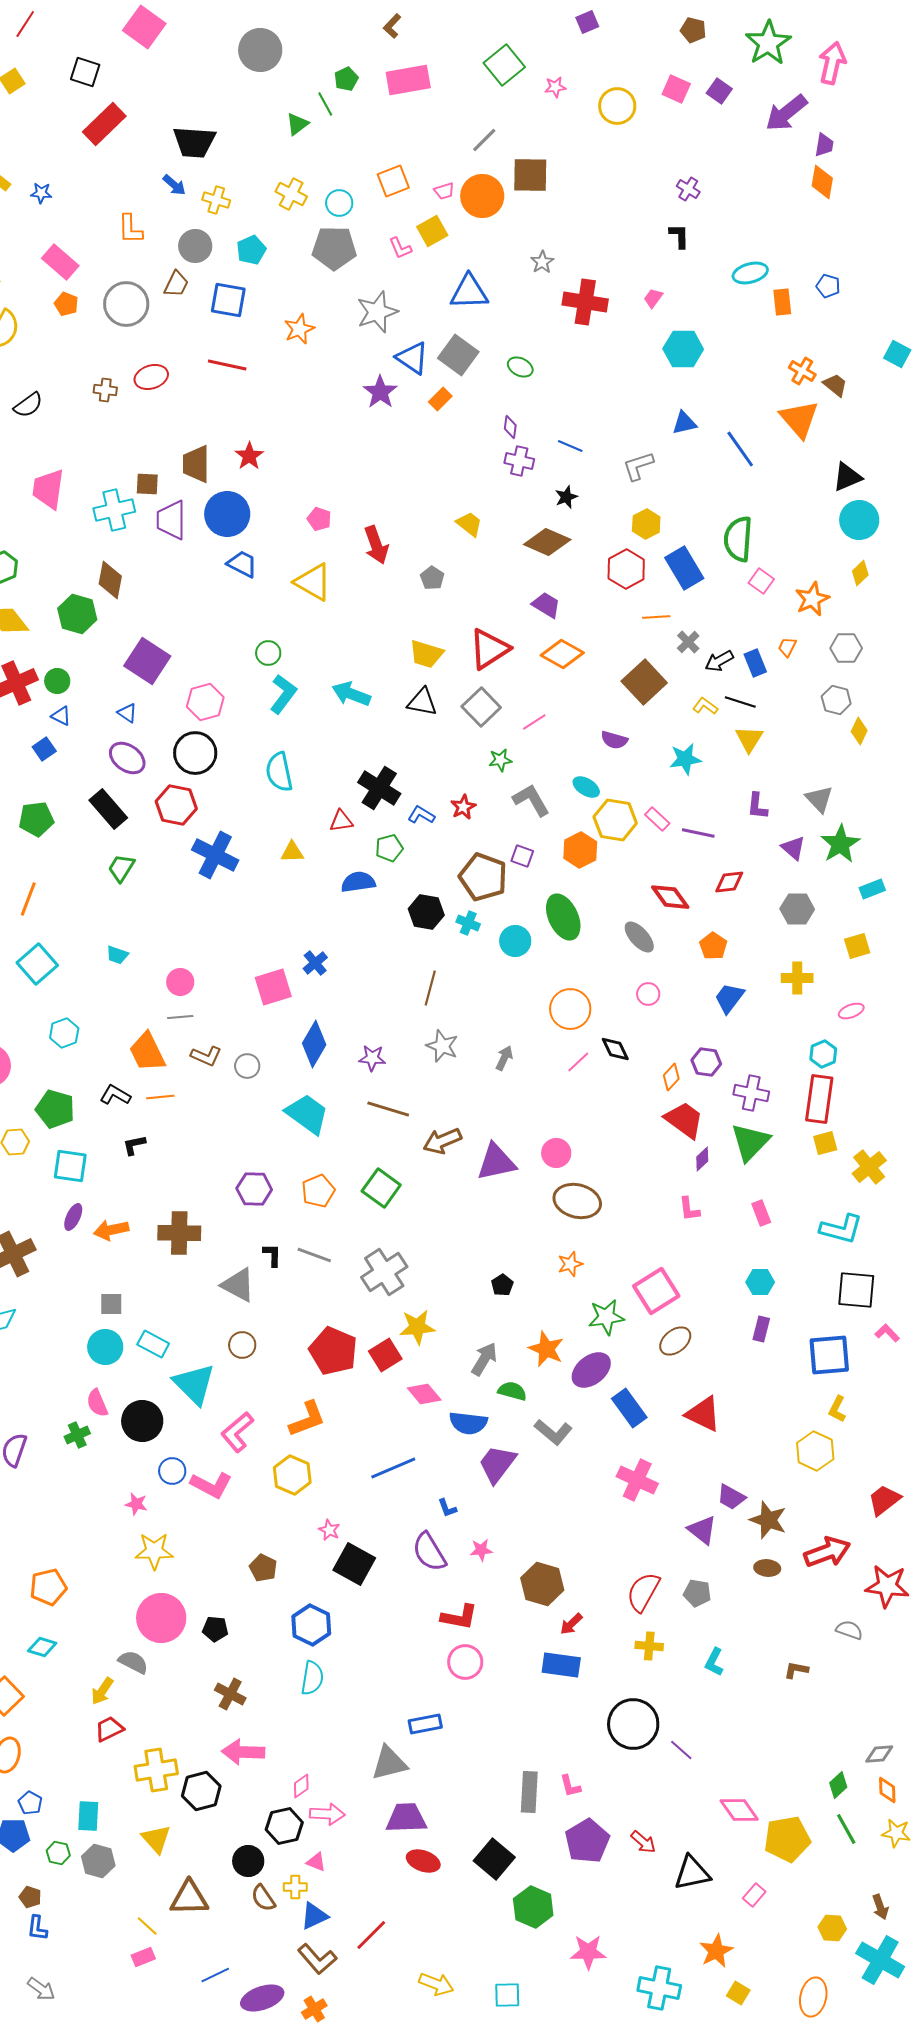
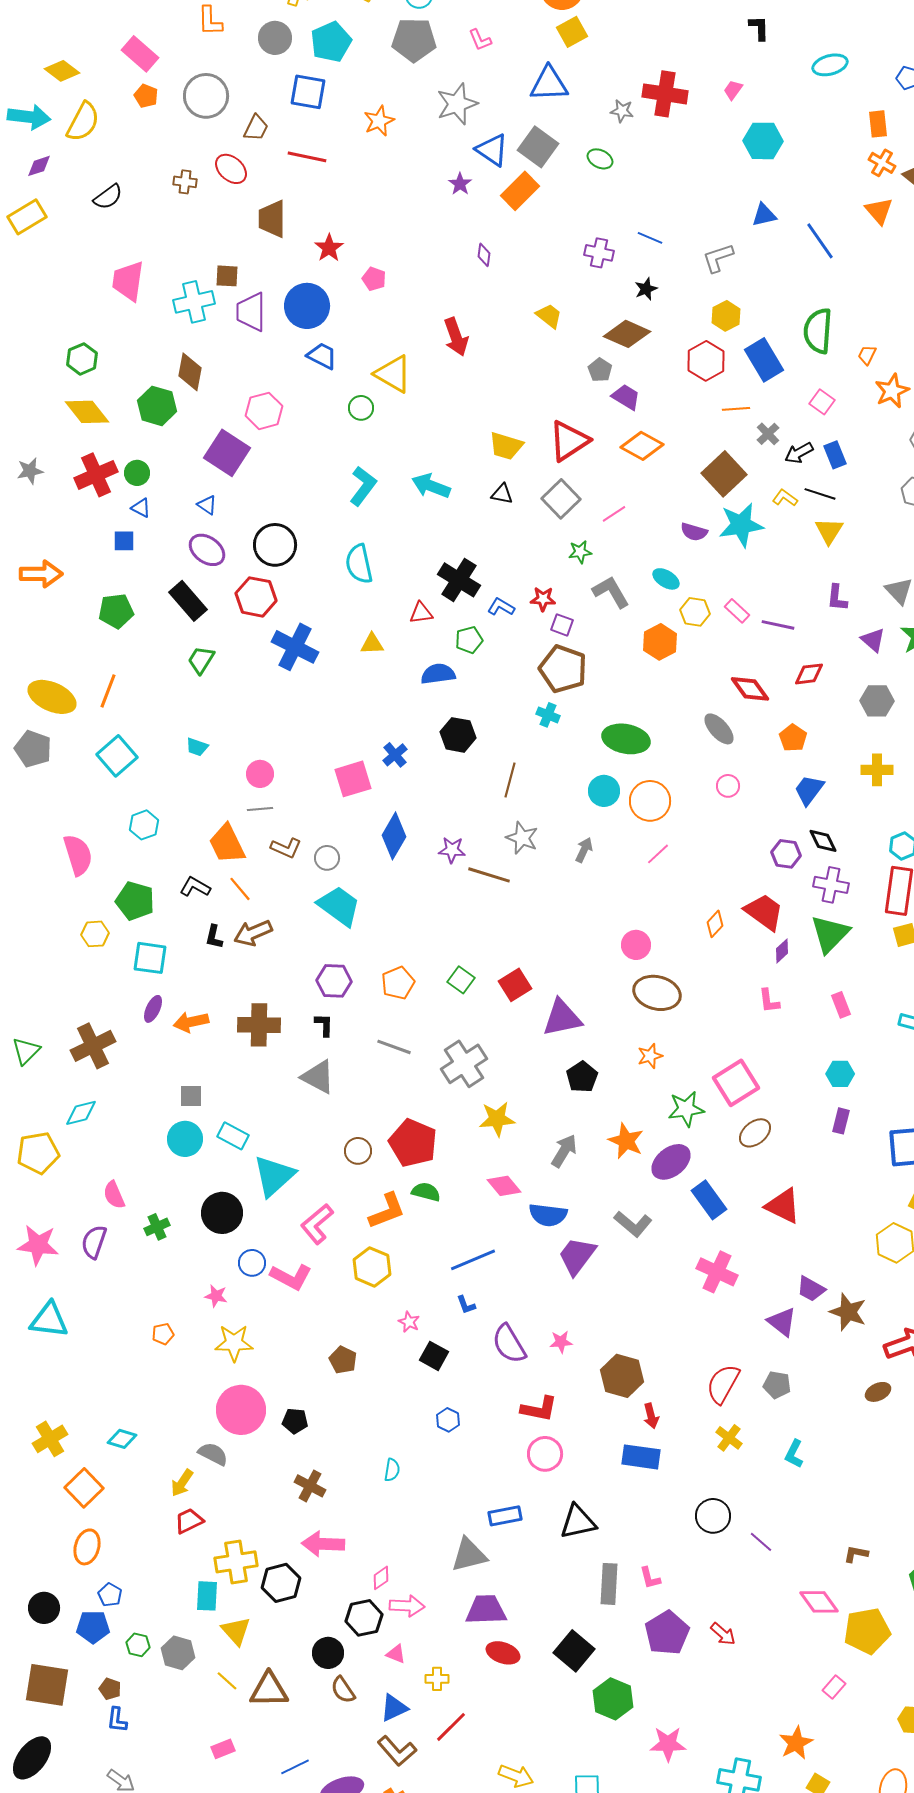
yellow square: (432, 231) -> (572, 32), moved
cyan pentagon: (251, 250) -> (331, 42), size x1.4
gray star: (542, 262) -> (622, 111), moved, turned -30
brown trapezoid: (176, 284) -> (256, 128), moved
orange rectangle: (782, 302) -> (878, 124), moved
red ellipse: (151, 377) -> (231, 169), turned 60
purple star: (380, 392) -> (460, 184), size x0.7
orange rectangle: (440, 399) -> (520, 191), size x1.6
orange triangle: (799, 419) -> (879, 211), size x0.7
purple diamond: (510, 427) -> (484, 255), moved
brown trapezoid: (196, 464) -> (272, 219), moved
pink pentagon: (319, 519) -> (374, 279), moved
gray pentagon: (432, 578) -> (600, 370), moved
pink square: (761, 581) -> (822, 402), moved
orange trapezoid: (787, 647) -> (867, 355), moved
green circle: (268, 653) -> (361, 408), moved
pink hexagon: (205, 702) -> (264, 411), moved
black triangle: (422, 702) -> (502, 494), size x0.7
blue square: (44, 749) -> (124, 541), turned 35
cyan star: (685, 759) -> (741, 525), moved, size x1.4
red star: (463, 807) -> (543, 599), turned 30
yellow hexagon: (615, 820) -> (695, 612), size x0.7
purple square: (522, 856) -> (562, 625), moved
black hexagon: (426, 912) -> (458, 735), moved
green ellipse: (563, 917) -> (626, 739), moved, turned -54
cyan circle: (515, 941) -> (604, 791), moved
black diamond: (615, 1049) -> (823, 841), moved
orange diamond: (671, 1077) -> (715, 924), moved
orange line: (160, 1097) -> (240, 889), turned 56
brown line: (388, 1109) -> (489, 875), moved
cyan trapezoid: (307, 1114) -> (339, 906), moved
brown arrow: (442, 1141) -> (253, 933), moved
black L-shape: (134, 1145) -> (214, 937), turned -65
purple triangle: (496, 1162) -> (562, 1018), moved
green square: (381, 1188) -> (461, 980), size x0.7
black L-shape: (272, 1255) -> (324, 1025), moved
black pentagon: (502, 1285) -> (582, 1077), size x1.4
brown circle: (242, 1345) -> (358, 1151), moved
red square: (385, 1355) -> (515, 985), moved
cyan triangle: (194, 1384) -> (274, 1176), turned 33
green semicircle: (512, 1391) -> (426, 1192), moved
pink semicircle: (97, 1403) -> (114, 1195), moved
blue L-shape: (447, 1508) -> (466, 1305), moved
black square: (354, 1564) -> (434, 1356), size x0.7
brown ellipse: (767, 1568) -> (878, 1392), moved, turned -30
orange pentagon: (48, 1587) -> (163, 1334), moved, size x0.6
red arrow: (571, 1624) -> (651, 1416), turned -60
blue hexagon: (311, 1625) -> (448, 1420), moved, size x0.6
yellow cross: (649, 1646) -> (729, 1438), turned 32
brown L-shape: (796, 1670) -> (856, 1554), moved
cyan semicircle: (312, 1678) -> (392, 1470), size x0.7
black circle: (633, 1724) -> (713, 1516), size x0.7
cyan rectangle: (88, 1816) -> (207, 1596), moved
black triangle: (692, 1873) -> (578, 1522), moved
yellow cross: (295, 1887) -> (437, 1679), moved
yellow line: (147, 1926) -> (227, 1681), moved

